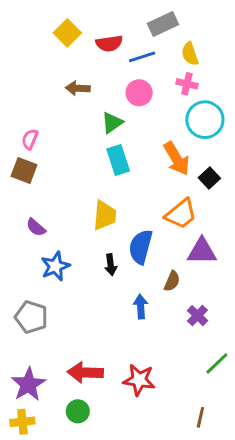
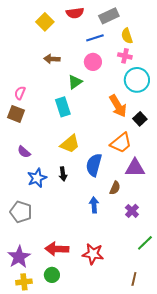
red semicircle: (109, 43) -> (75, 13), moved
cyan rectangle: (118, 160) -> (63, 107), moved
yellow trapezoid: (105, 215) -> (70, 144), turned 45
black arrow: (111, 265) -> (63, 174), moved
yellow cross: (22, 422) -> (24, 282), moved

